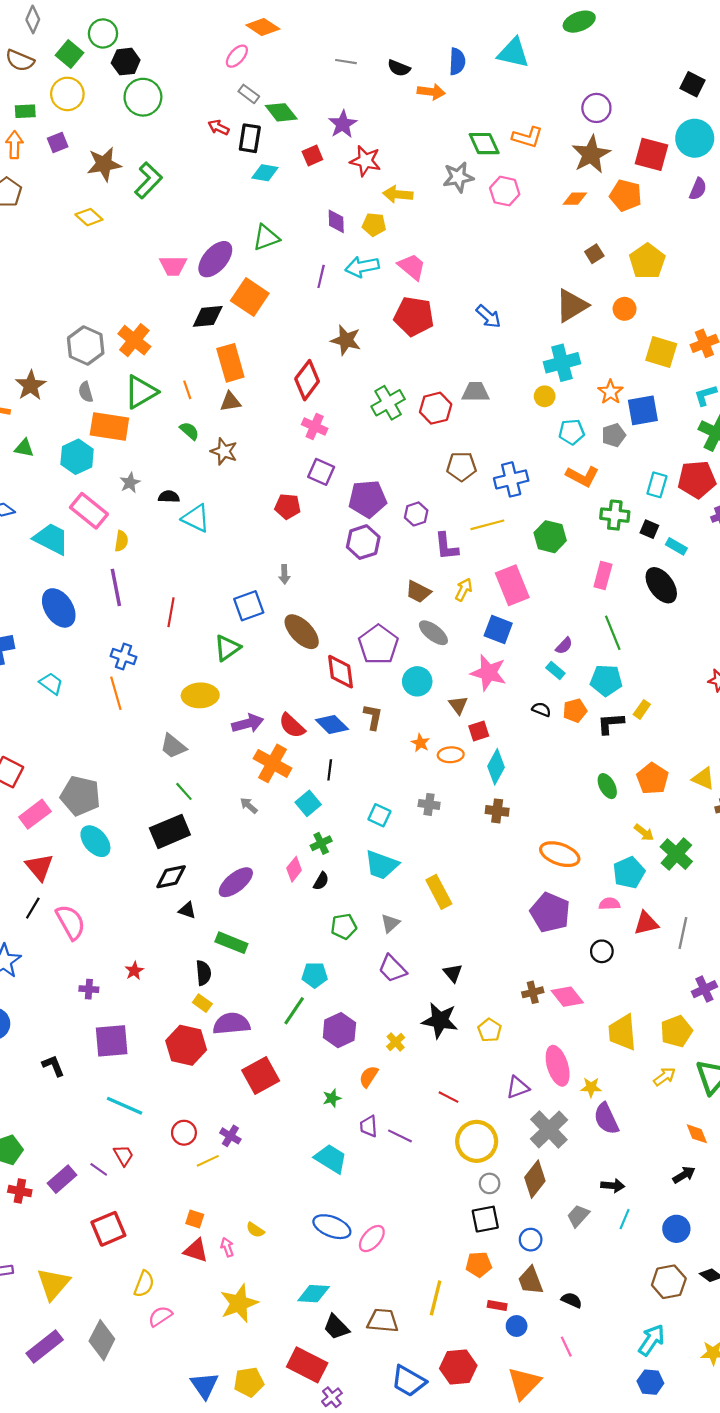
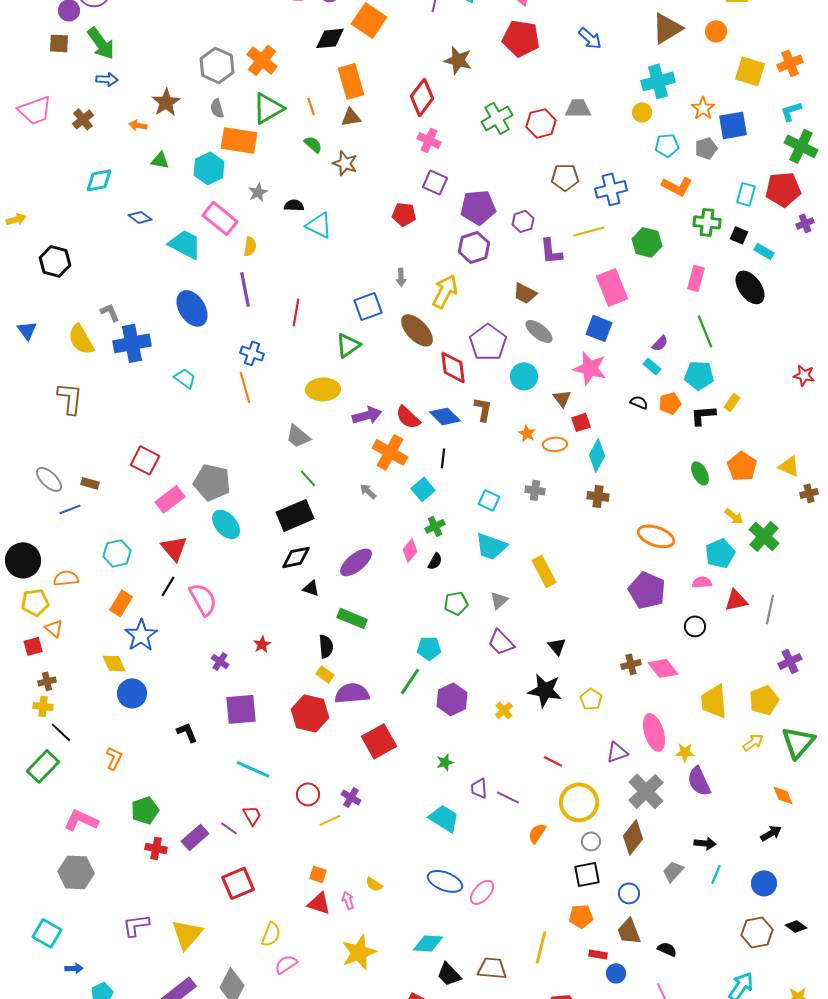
yellow arrow: (464, 590) -> (445, 291), moved, size x1.6
purple cross: (89, 989) -> (220, 661), turned 30
orange semicircle: (369, 1077) -> (537, 833), moved

